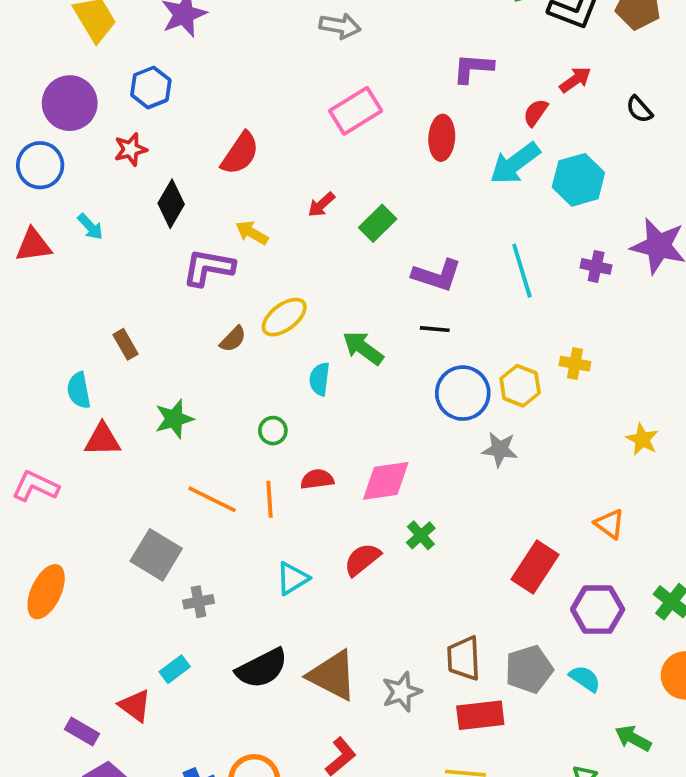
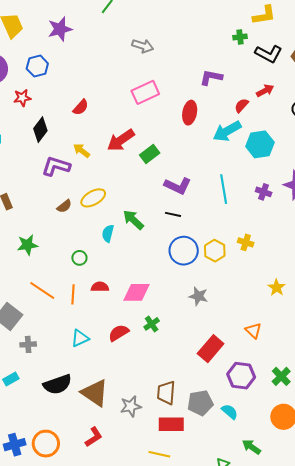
red semicircle: (240, 153) -> (81, 107), size x0.7
red arrow: (321, 205) -> (121, 140), size x1.8
gray star: (500, 449) -> (198, 296), moved

